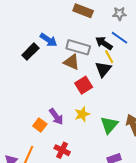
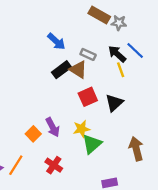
gray star: (119, 14) -> (119, 23), moved
gray rectangle: (78, 47) -> (88, 54), size x0.6
black rectangle: (30, 52) -> (62, 70), moved
black triangle: (103, 69) -> (114, 103), moved
green triangle: (109, 125) -> (92, 144), moved

